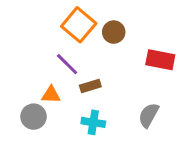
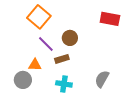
orange square: (79, 25) -> (39, 17), moved
brown circle: (114, 32) -> (70, 38), moved
red rectangle: (160, 60) -> (110, 19), moved

